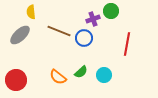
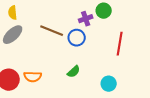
yellow semicircle: (31, 12) -> (13, 13), moved
cyan circle: (104, 75) -> (109, 84), moved
orange semicircle: (58, 77) -> (33, 77), moved, turned -36

